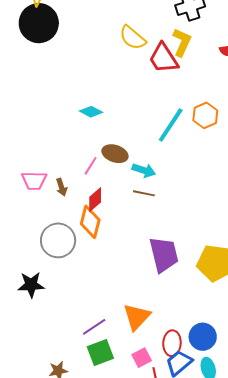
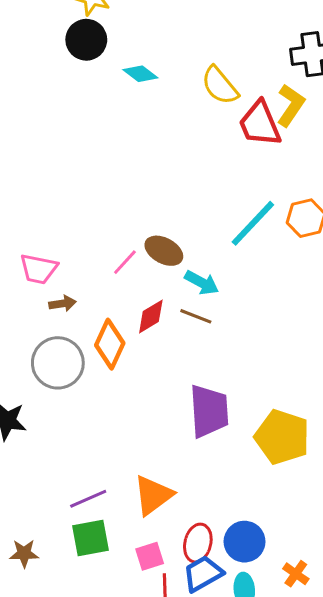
black circle: (39, 23) -> (86, 40), size x0.7
cyan diamond: (91, 112) -> (140, 74), moved
brown arrow: (62, 187) -> (63, 304), moved, turned -90
red diamond: (95, 200) -> (151, 316), moved

